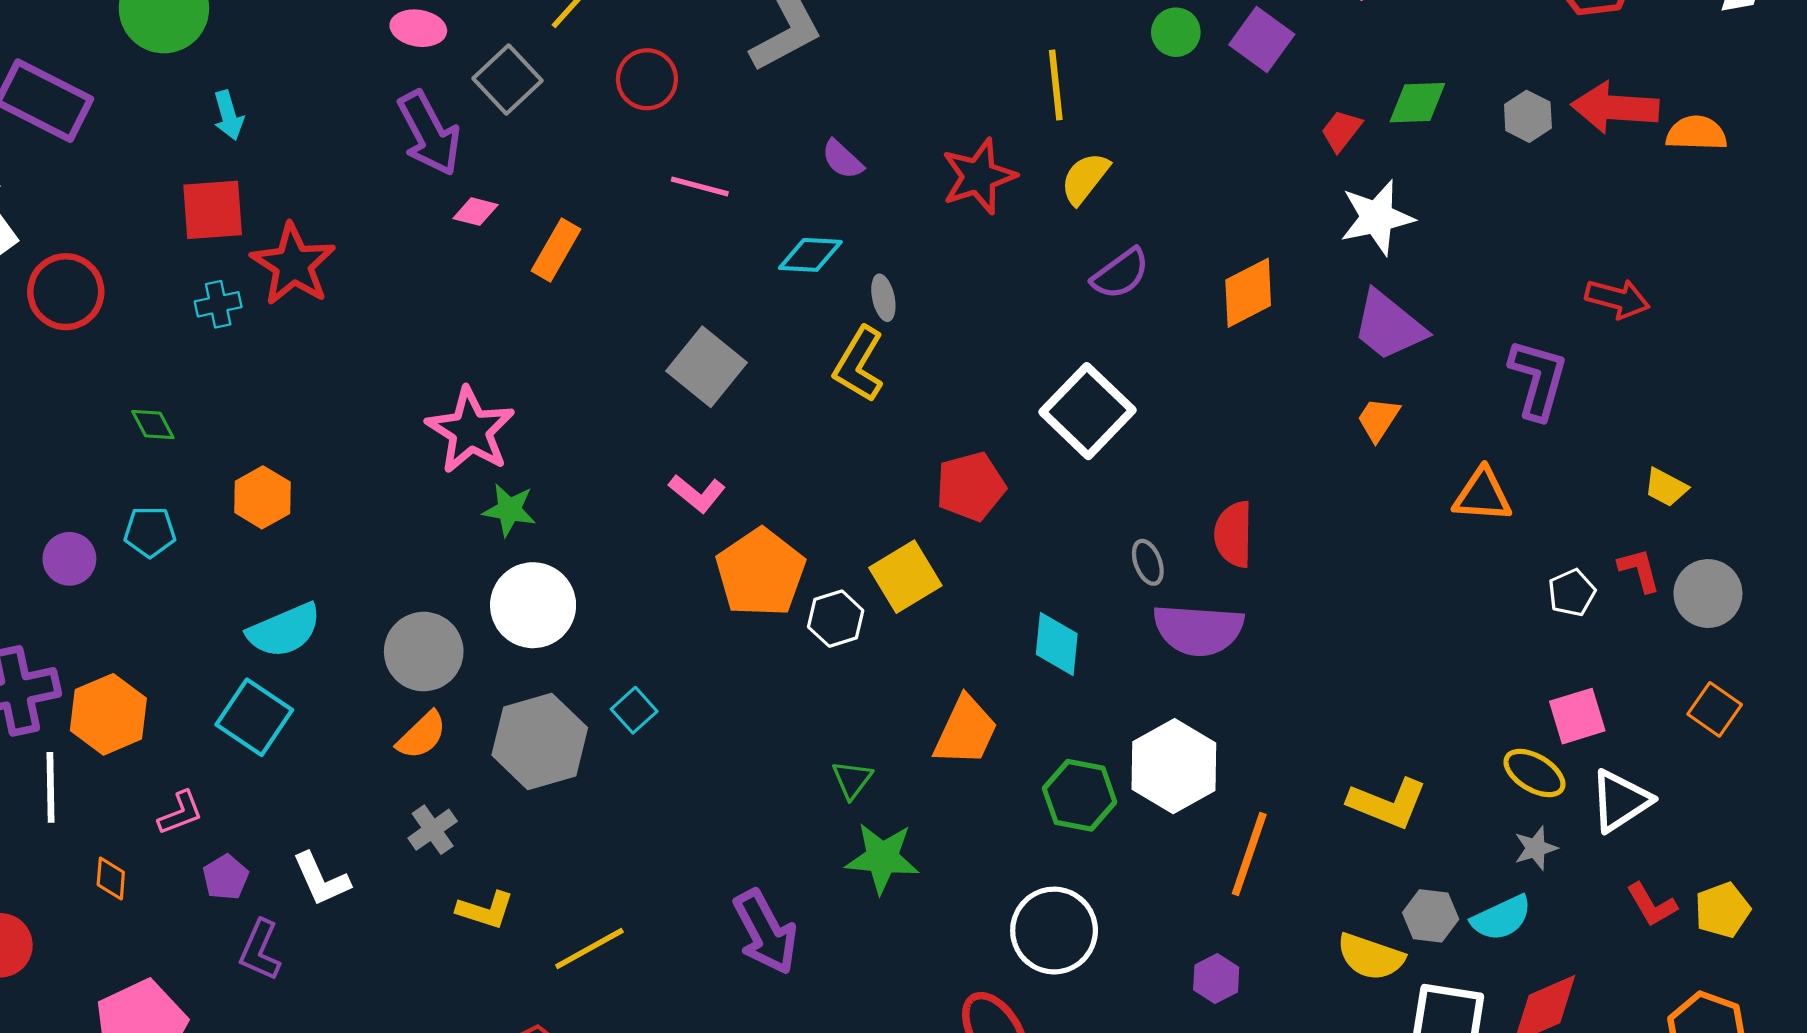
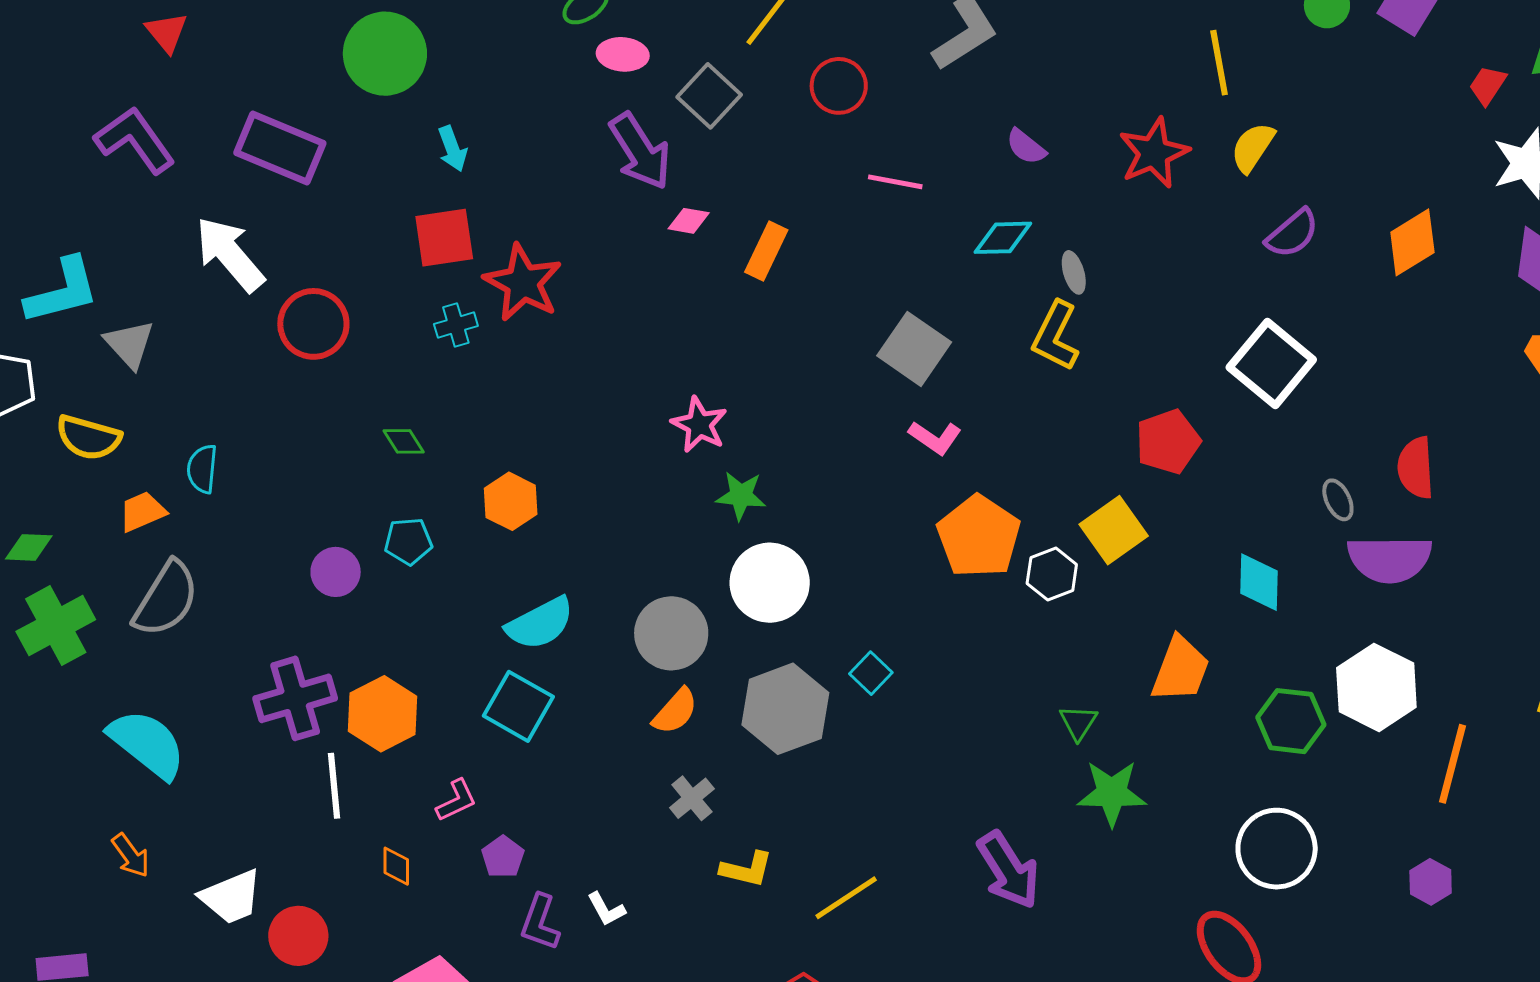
pink star: (471, 430) -> (699, 425), size x0.7
pink L-shape: (697, 493) -> (935, 438), moved
white L-shape: (321, 879) -> (606, 909), moved, size x0.7

